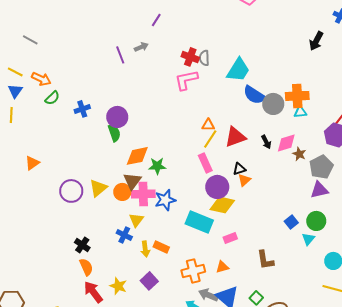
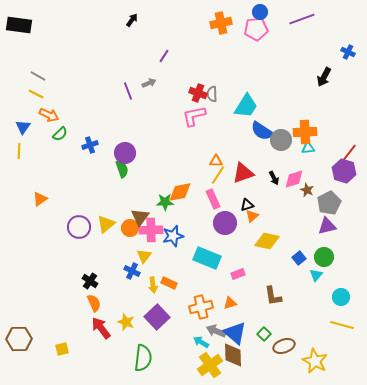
yellow line: (15, 72) -> (36, 94), moved
orange diamond: (137, 156) -> (180, 192), moved
yellow diamond: (222, 205) -> (267, 241), moved
purple square: (149, 281) -> (157, 317), size x1.4

